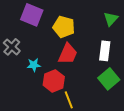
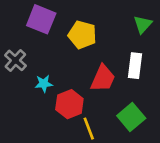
red trapezoid: (68, 54) -> (103, 78), moved
green square: (109, 79) -> (131, 117), moved

